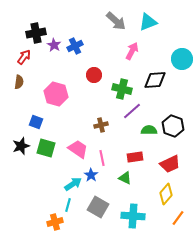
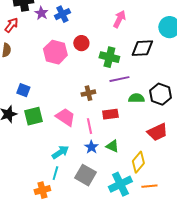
pink hexagon: (56, 94) -> (55, 52), moved
purple line: (132, 111) -> (119, 79), turned 30
green square: (46, 148) -> (33, 116), turned -30
red rectangle: (135, 157) -> (110, 114), moved
blue star: (91, 175) -> (91, 147), moved
yellow diamond: (166, 194) -> (138, 162), moved
cyan cross: (133, 216) -> (120, 184), turned -30
orange line: (178, 218) -> (149, 186), moved, turned 49

